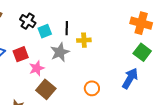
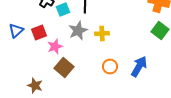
yellow cross: (84, 40) -> (102, 34), moved
blue arrow: (130, 78) -> (139, 67), moved

